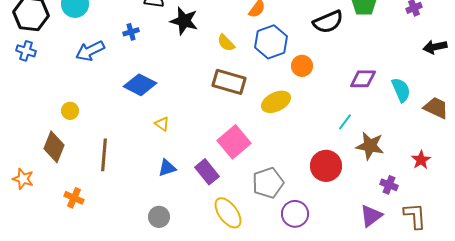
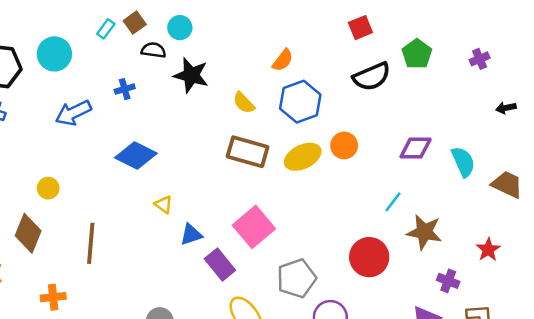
black arrow: (435, 47) -> (506, 108), size x0.7
orange circle: (302, 66) -> (344, 145), moved
yellow ellipse: (276, 102) -> (303, 157), moved
blue triangle: (167, 168) -> (191, 235), moved
orange cross: (74, 198) -> (53, 297), turned -30

